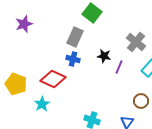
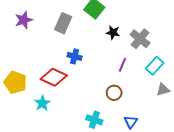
gray rectangle: (75, 37) -> (63, 23), moved
black star: (104, 56) -> (113, 33), moved
brown circle: (141, 101) -> (114, 93), moved

